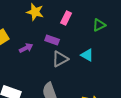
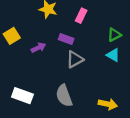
green triangle: (99, 25) -> (114, 35), moved
cyan triangle: (87, 55) -> (113, 55), moved

